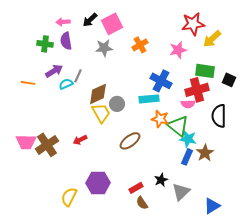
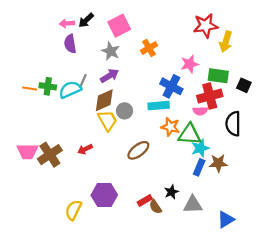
black arrow: (90, 20) -> (86, 20), moved
yellow arrow: (212, 39) -> (226, 42), turned -30
green cross: (45, 44) -> (48, 86), moved
gray star: (104, 48) -> (111, 51), turned 30
pink star: (178, 50) -> (190, 64), moved
purple arrow: (54, 71) -> (110, 76), moved
cyan semicircle: (66, 84) -> (70, 90), size x1.5
green triangle: (178, 126) -> (190, 134), turned -35
cyan star: (188, 139) -> (200, 148), turned -30
brown star: (205, 153) -> (218, 163), turned 30
gray triangle: (181, 192) -> (193, 205), turned 42
brown semicircle: (142, 203) -> (155, 207), moved

